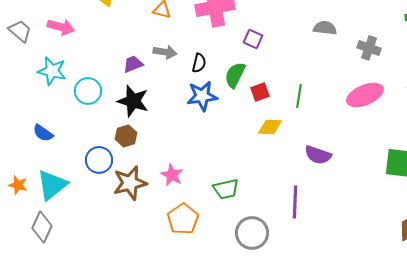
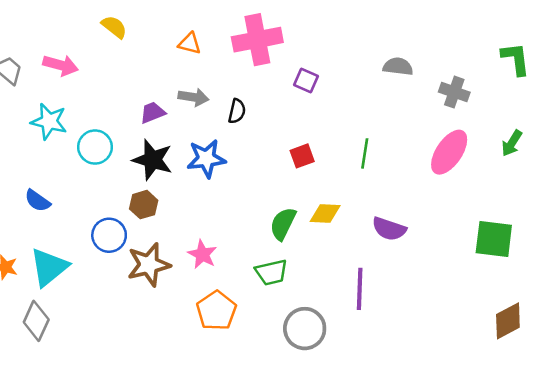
green semicircle: (235, 75) -> (283, 224), moved
red square: (260, 92) -> (302, 156), moved
pink ellipse: (365, 95) -> (449, 152), turned -33
blue star: (202, 96) -> (206, 159), moved
yellow diamond: (270, 127) -> (325, 213), moved

